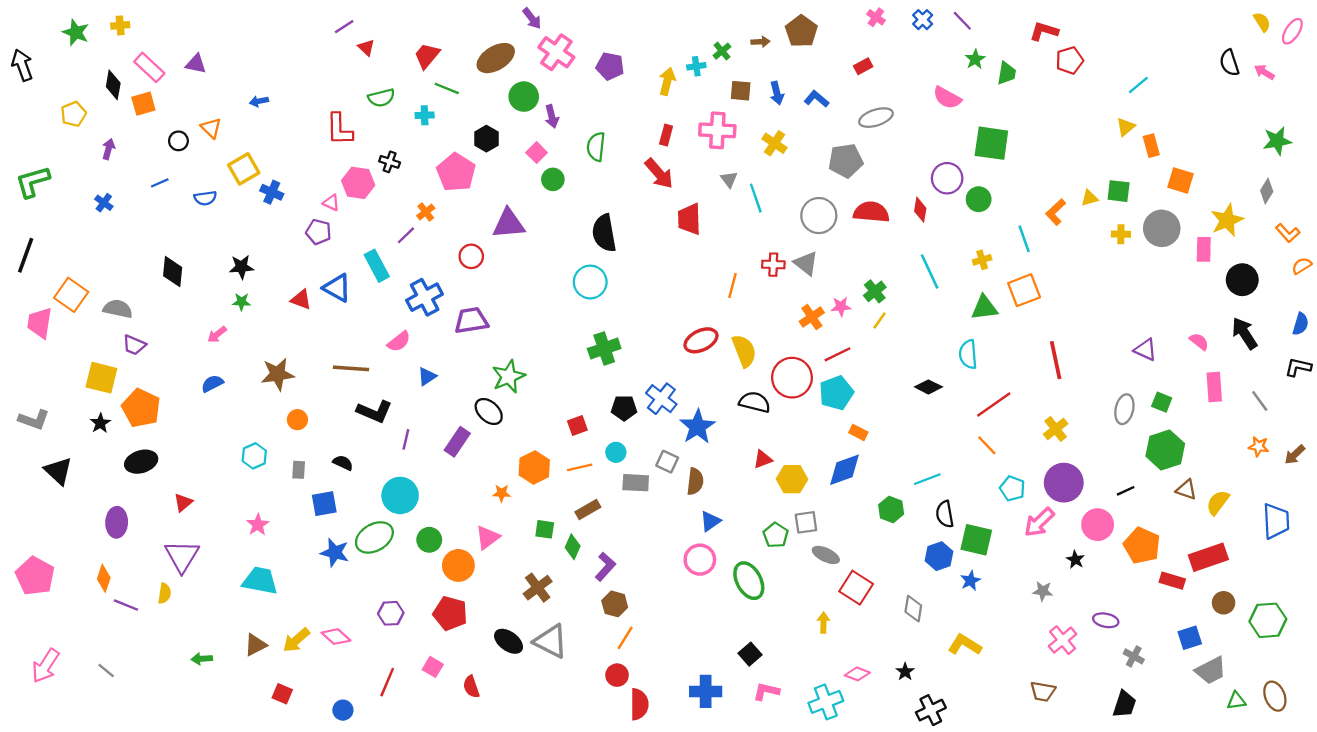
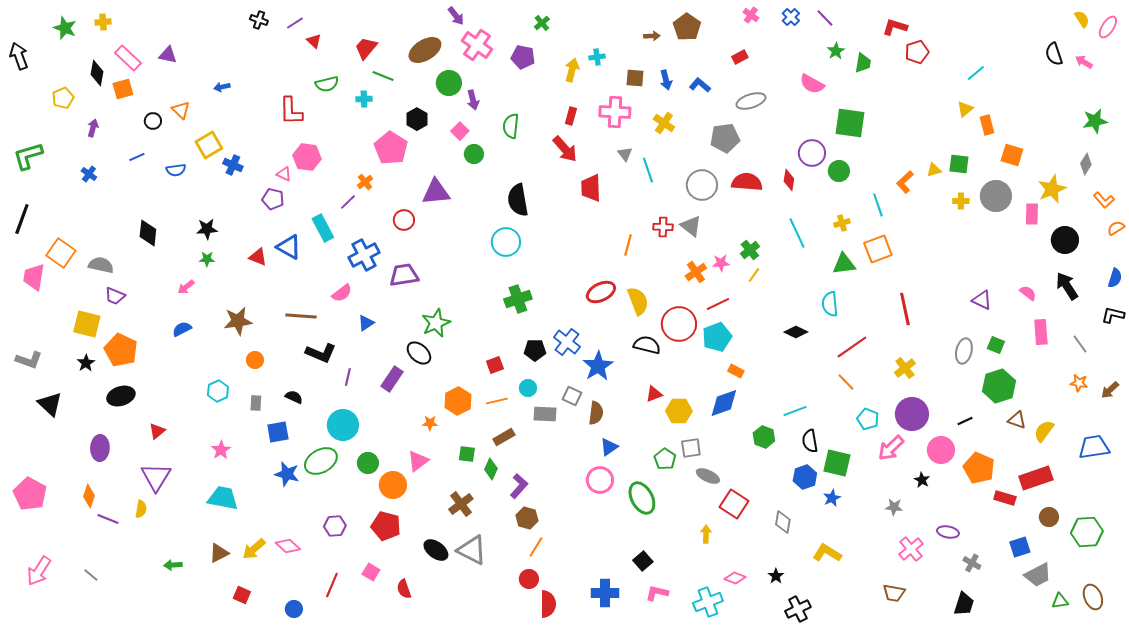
green cross: (722, 51) -> (542, 23), moved
black cross: (390, 162) -> (259, 20), moved
blue trapezoid: (1276, 521) -> (1094, 447), turned -96

